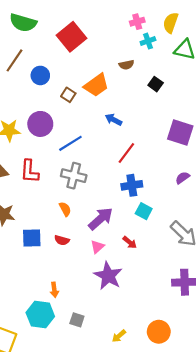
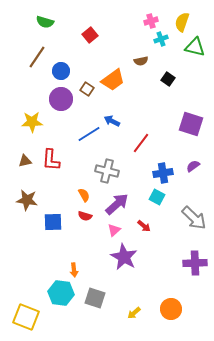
green semicircle: (23, 23) -> (45, 22), size x0.7
red square: (72, 37) -> (90, 35), size x0.6
blue arrow: (114, 120) -> (112, 121), moved
purple circle: (40, 124) -> (61, 99), moved
gray cross: (74, 176) -> (107, 171), moved
blue cross: (132, 185) -> (163, 173), moved
red semicircle: (62, 240) -> (85, 216), moved
gray square: (77, 320) -> (95, 298), size x1.5

